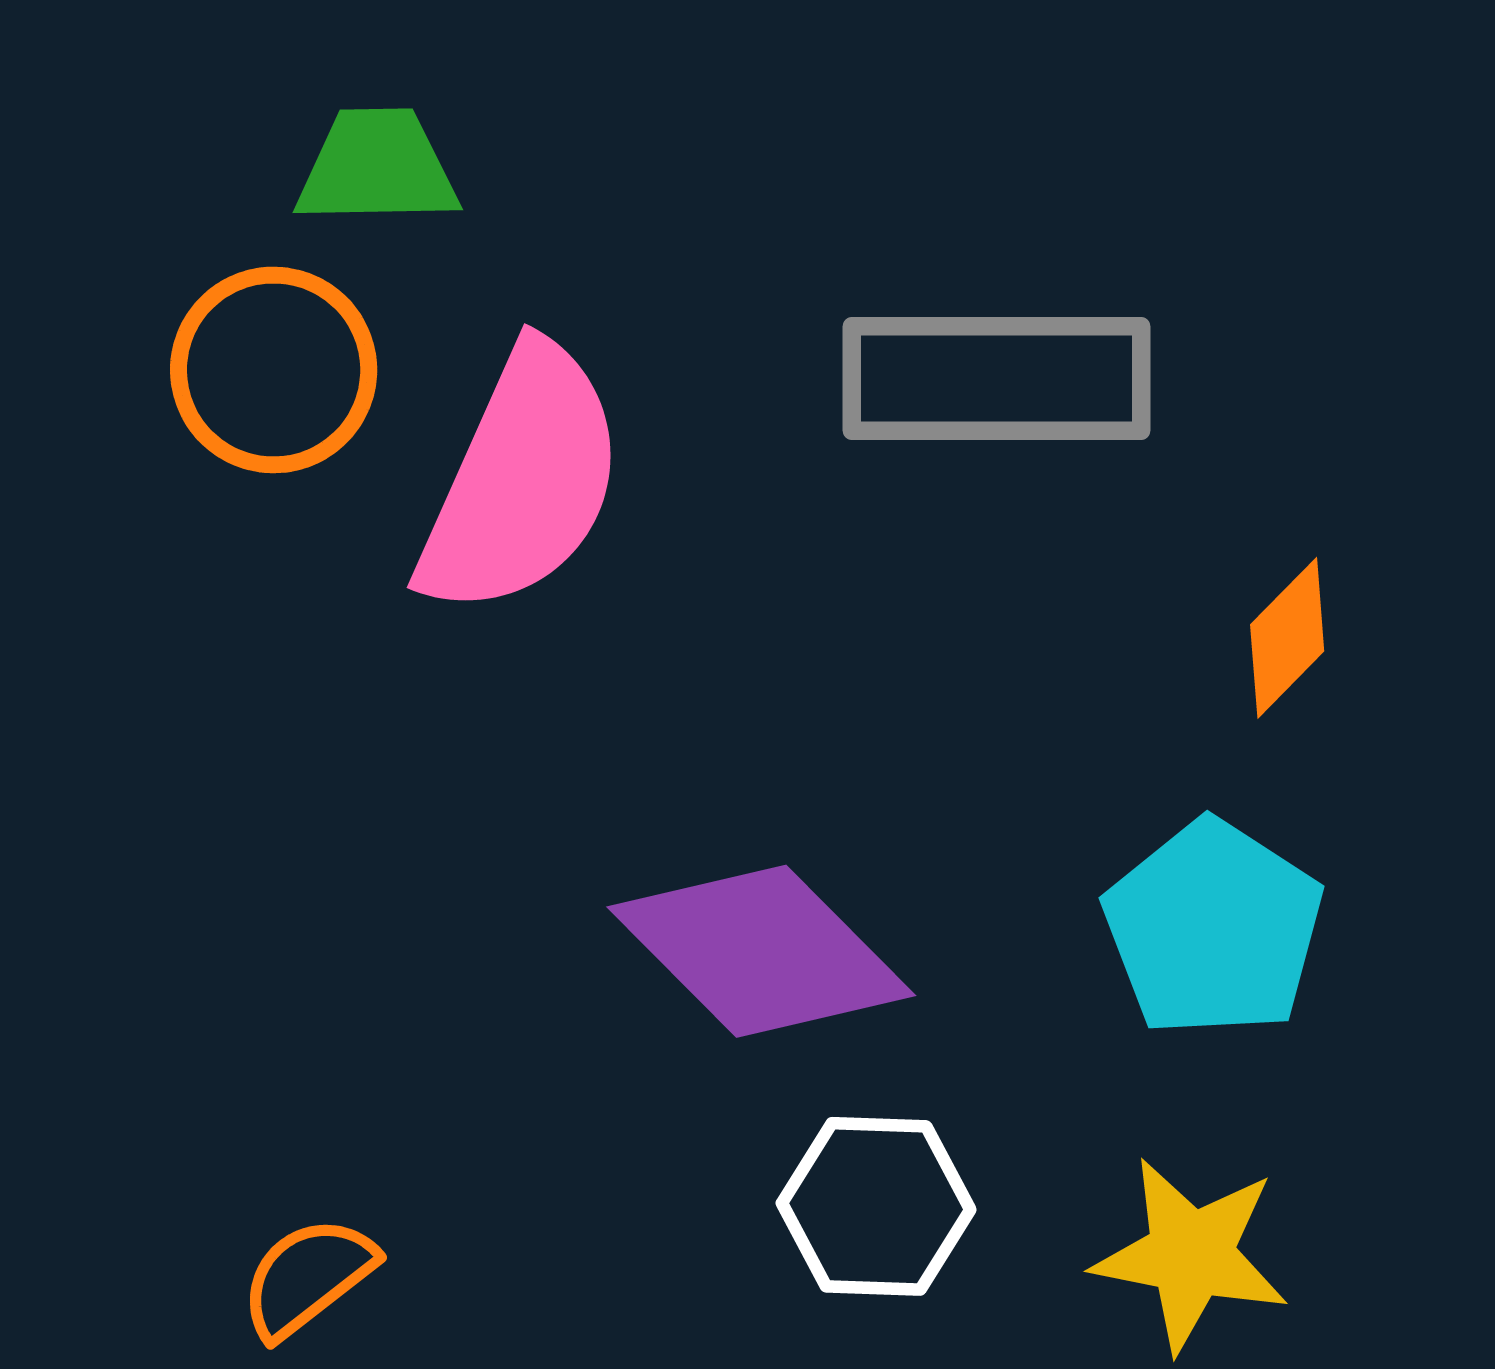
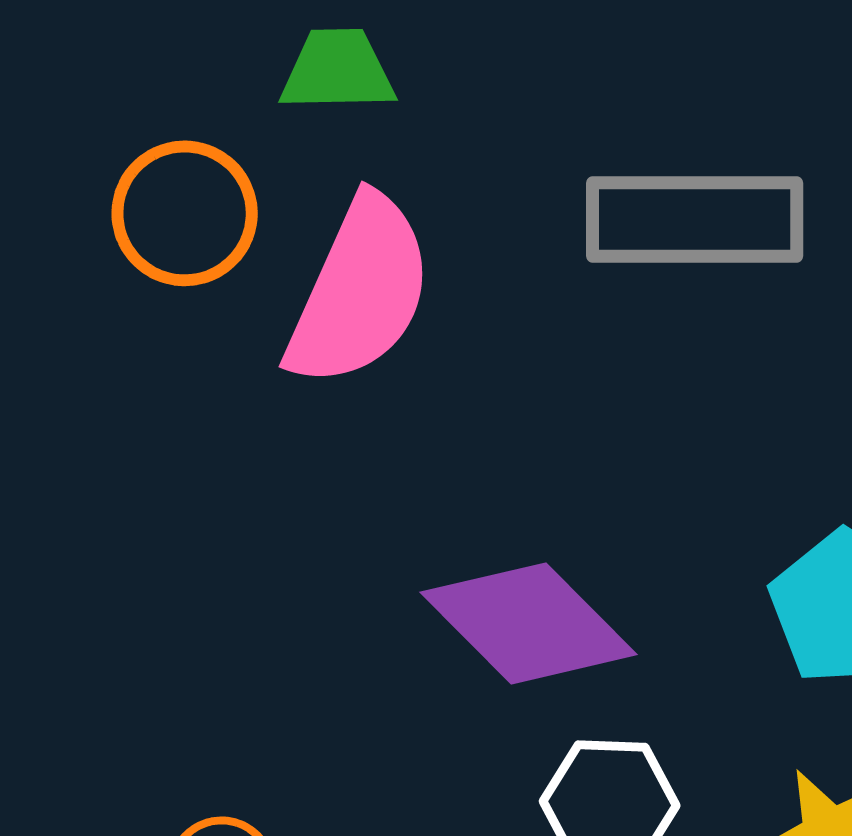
green trapezoid: (377, 167) -> (338, 70), moved

